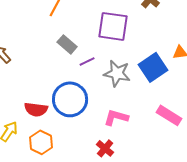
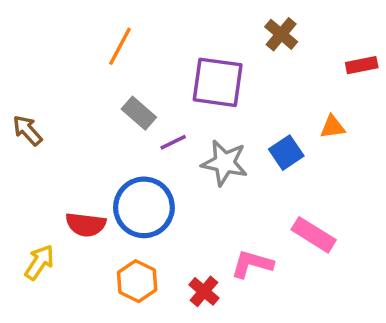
blue square: (153, 67) -> (286, 153), size x0.7
pink L-shape: (116, 117) -> (252, 264), moved
orange hexagon: (41, 142) -> (137, 281), moved

